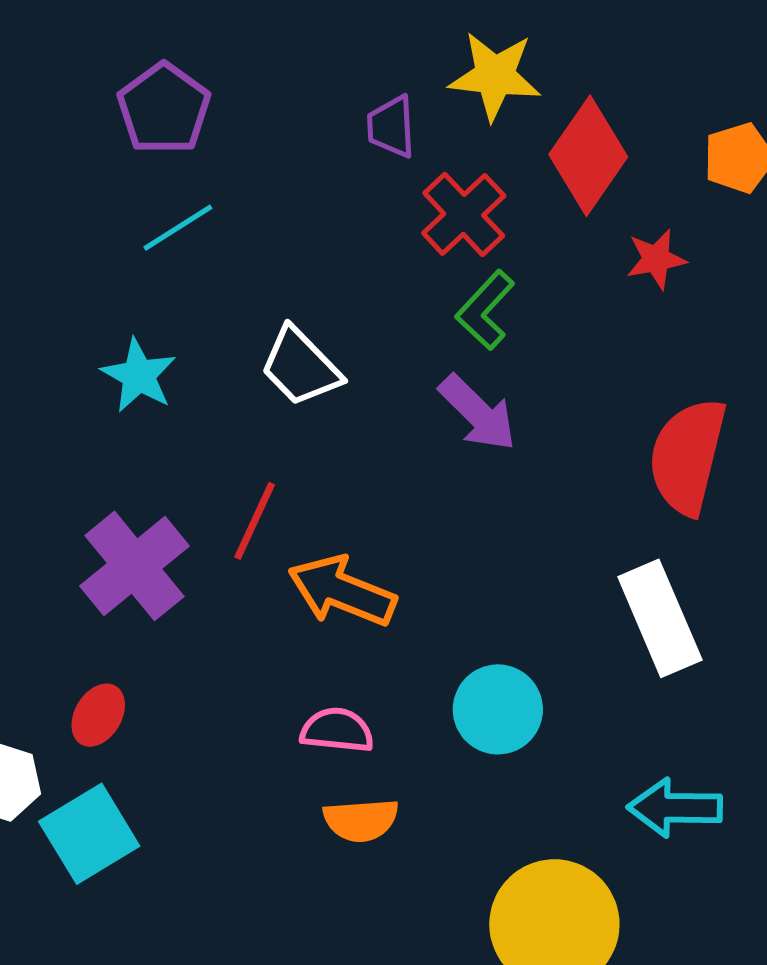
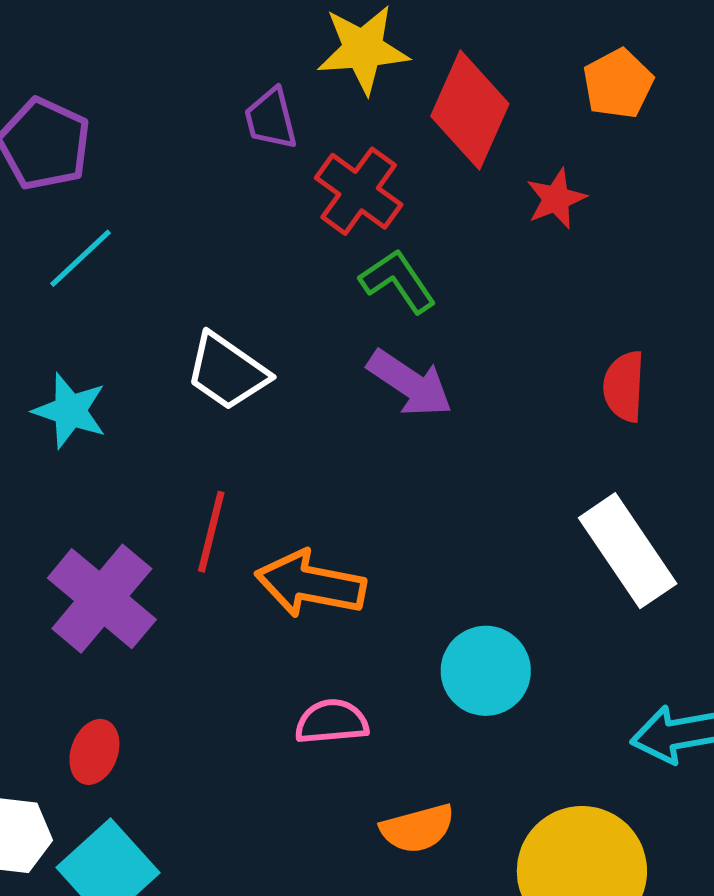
green L-shape: (485, 310) -> (398, 281), turned 114
red semicircle: (687, 456) -> (624, 386), size x0.6
orange semicircle: (361, 820) -> (417, 828), moved

